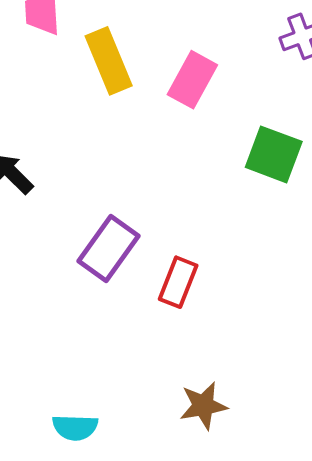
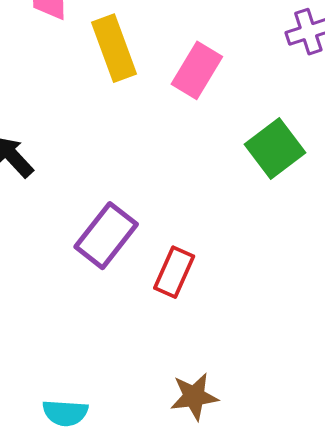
green square: (274, 154) -> (275, 148), turned 30

